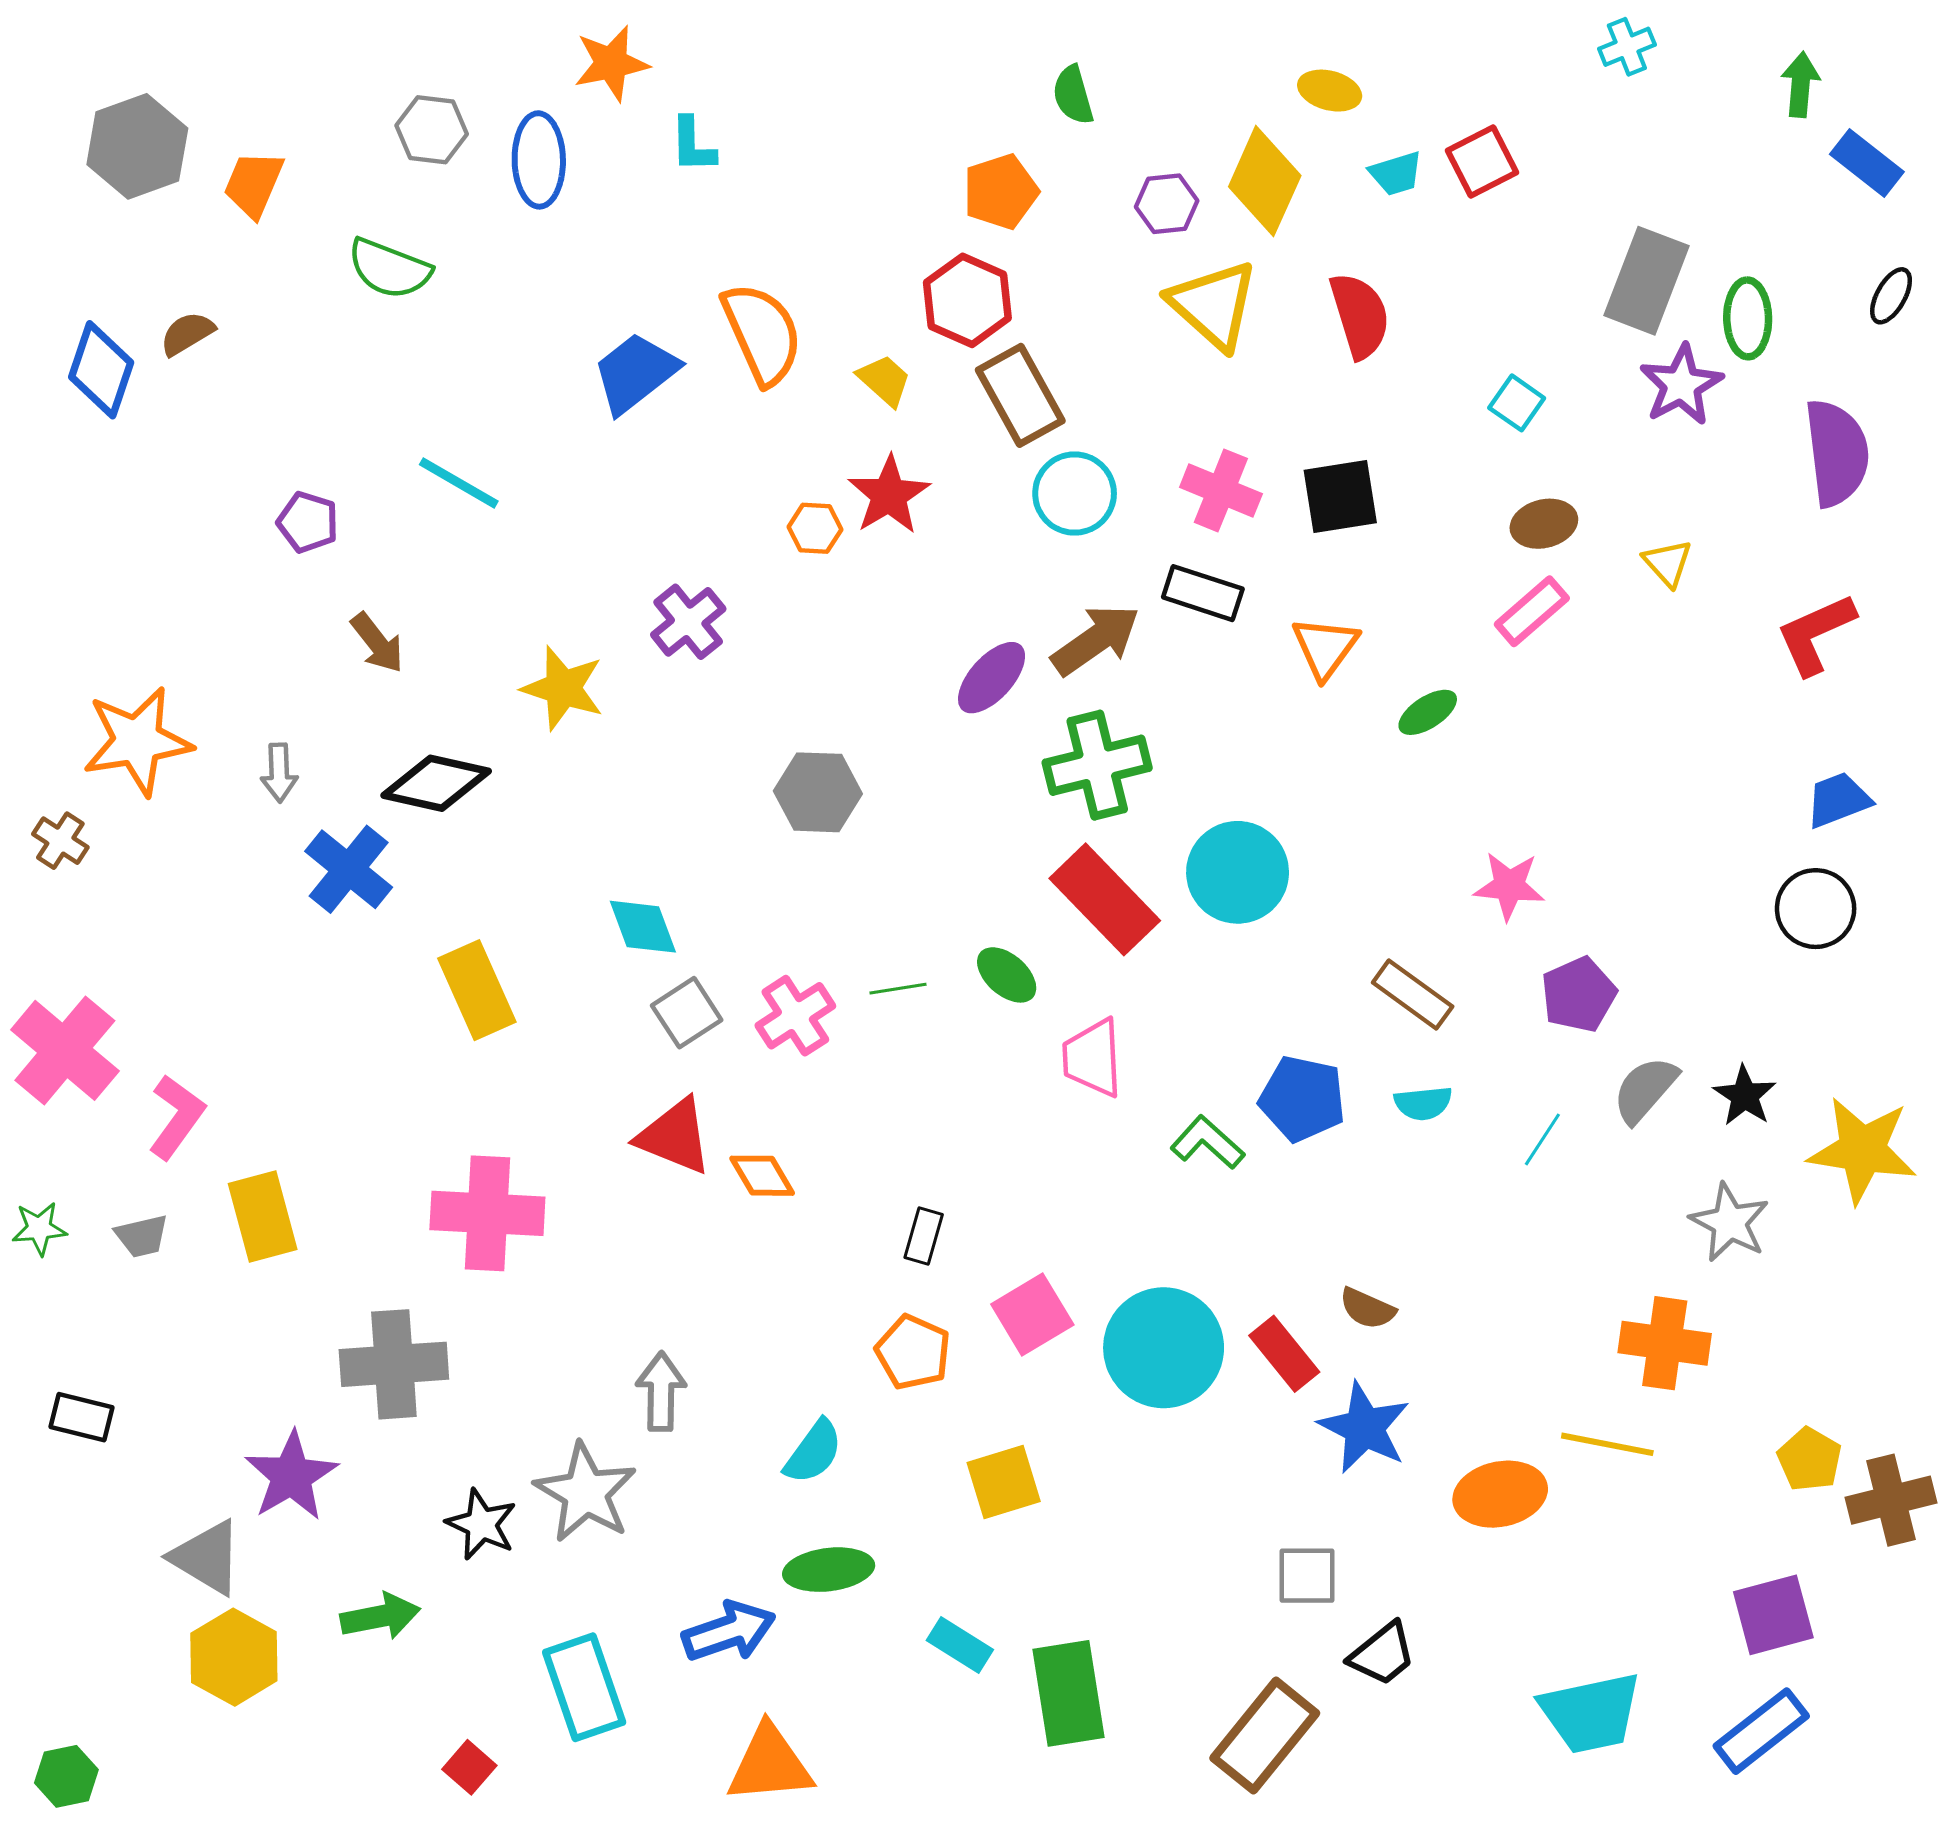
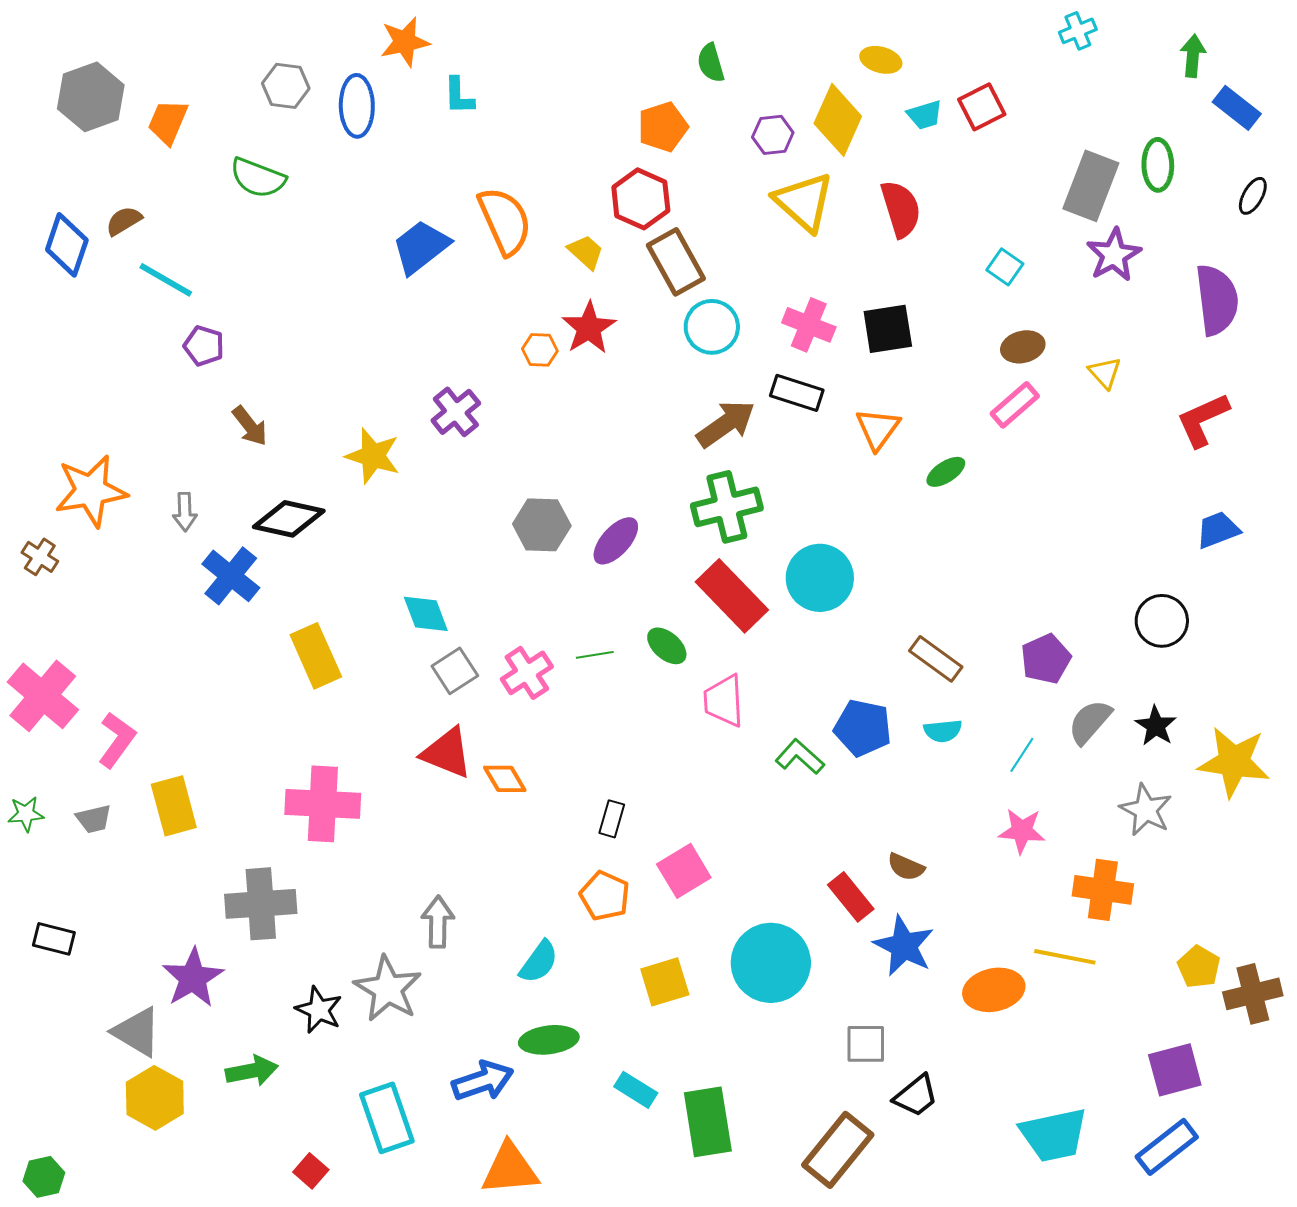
green ellipse: (1748, 318) -> (1158, 165), moved
cyan line: (459, 483) -> (166, 280), moved
purple ellipse: (992, 678) -> (616, 541), moved
pink star: (1509, 886) -> (1022, 831), moved
black circle: (1816, 909) -> (1162, 621), moved
cyan circle: (1164, 1348) -> (771, 963), moved

